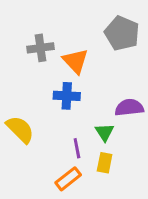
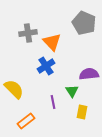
blue cross: (67, 96) -> (46, 66), turned -36
yellow rectangle: (105, 163) -> (82, 112), moved
orange rectangle: (68, 179) -> (26, 121), moved

